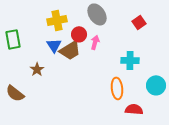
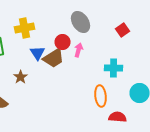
yellow cross: (57, 20) -> (24, 28), moved

